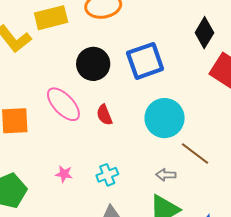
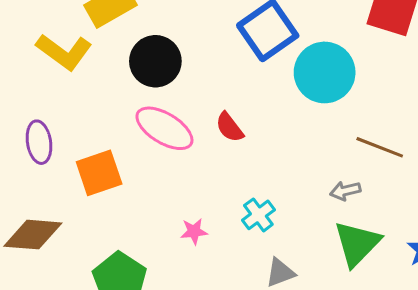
black circle: (93, 64) -> (155, 61), moved
cyan circle: (165, 118) -> (325, 72), moved

